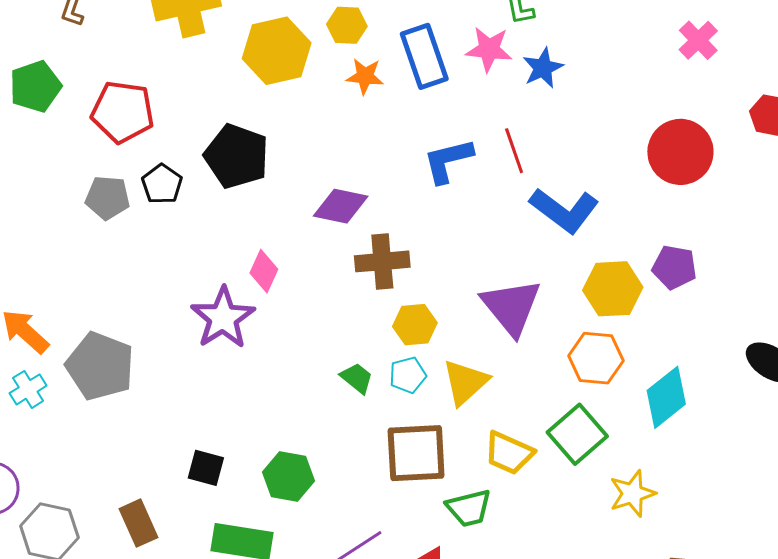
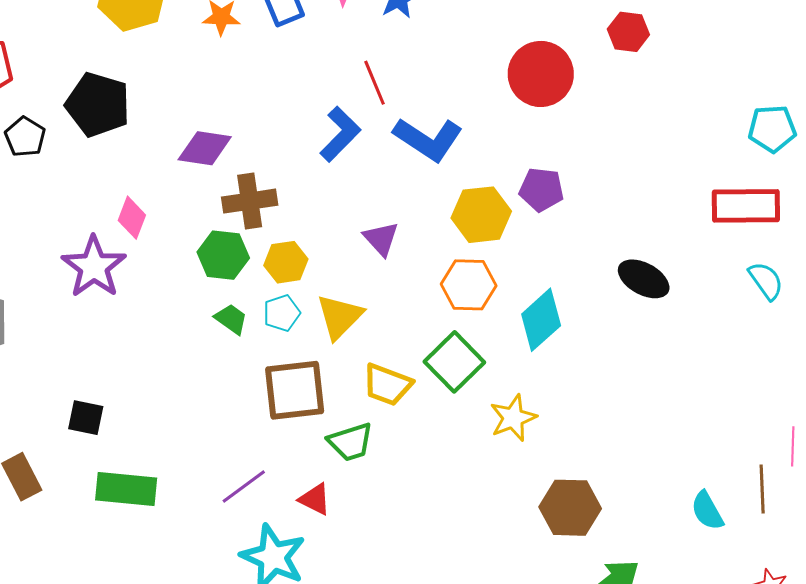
blue L-shape: (448, 161) -> (340, 134), moved, turned 152
purple triangle: (511, 307) -> (381, 239), size x0.6
green hexagon: (288, 477) -> (223, 255), moved

